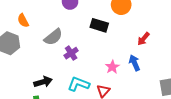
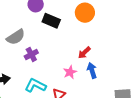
black rectangle: (99, 25) -> (51, 21), moved
red arrow: (144, 39) -> (84, 53), moved

